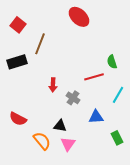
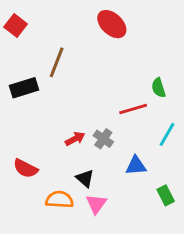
red square: (18, 25) -> (16, 25), moved
red arrow: (53, 85) -> (75, 139), moved, turned -120
black triangle: (60, 126) -> (85, 178), turned 32
orange semicircle: (42, 141) -> (59, 200), turned -48

